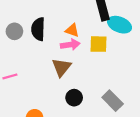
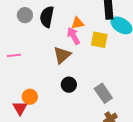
orange triangle: (72, 30) -> (77, 23), turned -40
pink arrow: (70, 45) -> (74, 36), turned -120

